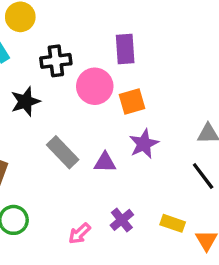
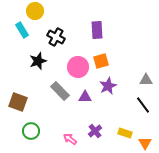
black cross: (56, 61) -> (56, 37), turned 36
pink circle: (95, 86) -> (78, 67), moved
pink arrow: (80, 233) -> (70, 139), turned 80

